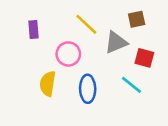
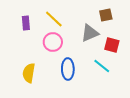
yellow line: (86, 24) -> (54, 19), moved
yellow semicircle: (48, 84) -> (29, 73), moved

